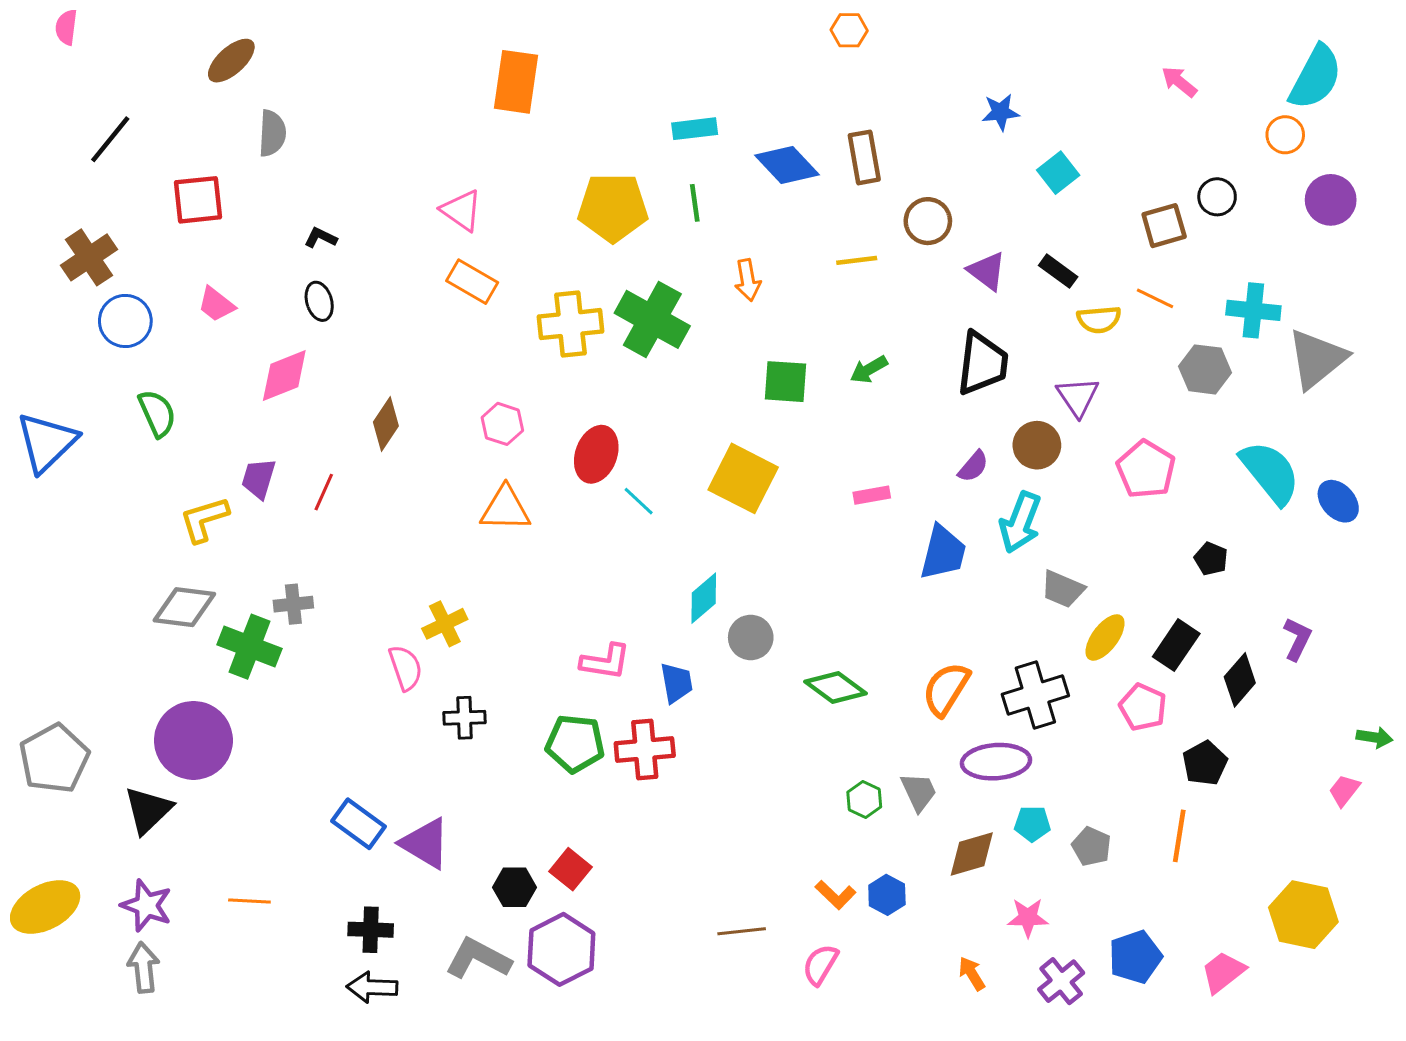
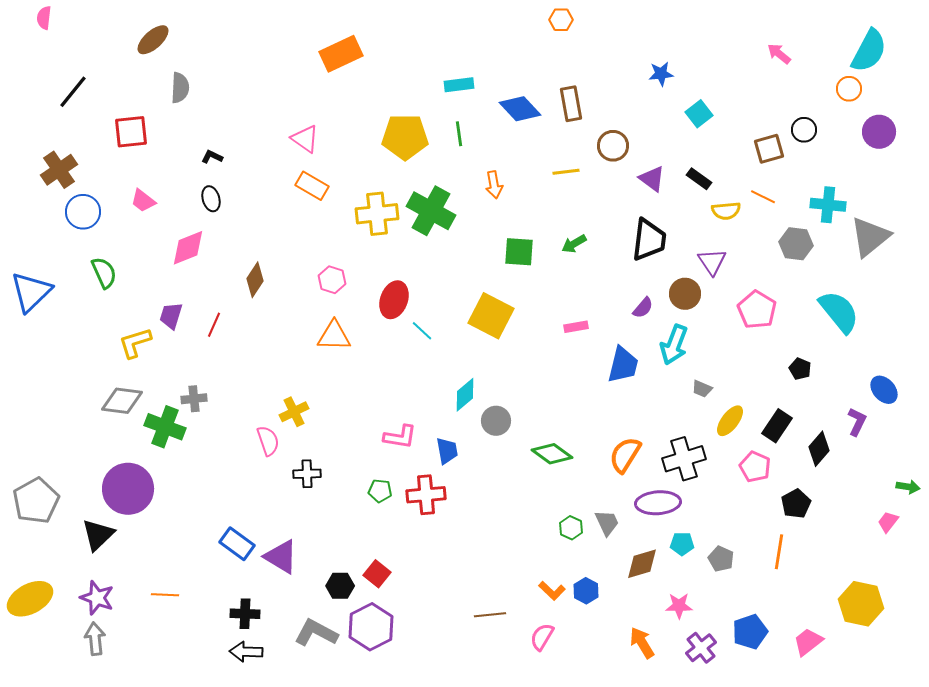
orange rectangle: (516, 82) -> (341, 54), turned 57
blue ellipse: (1338, 501) -> (884, 390), moved
gray trapezoid: (1063, 589) -> (702, 389), size x0.7
green pentagon: (575, 743) -> (380, 491), size x0.6
orange arrow: (972, 974) -> (642, 643), size x1.4

